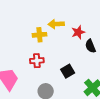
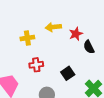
yellow cross: (39, 35) -> (27, 38), moved

